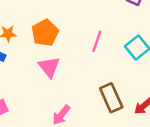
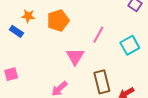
pink triangle: (49, 67) -> (75, 56), moved

